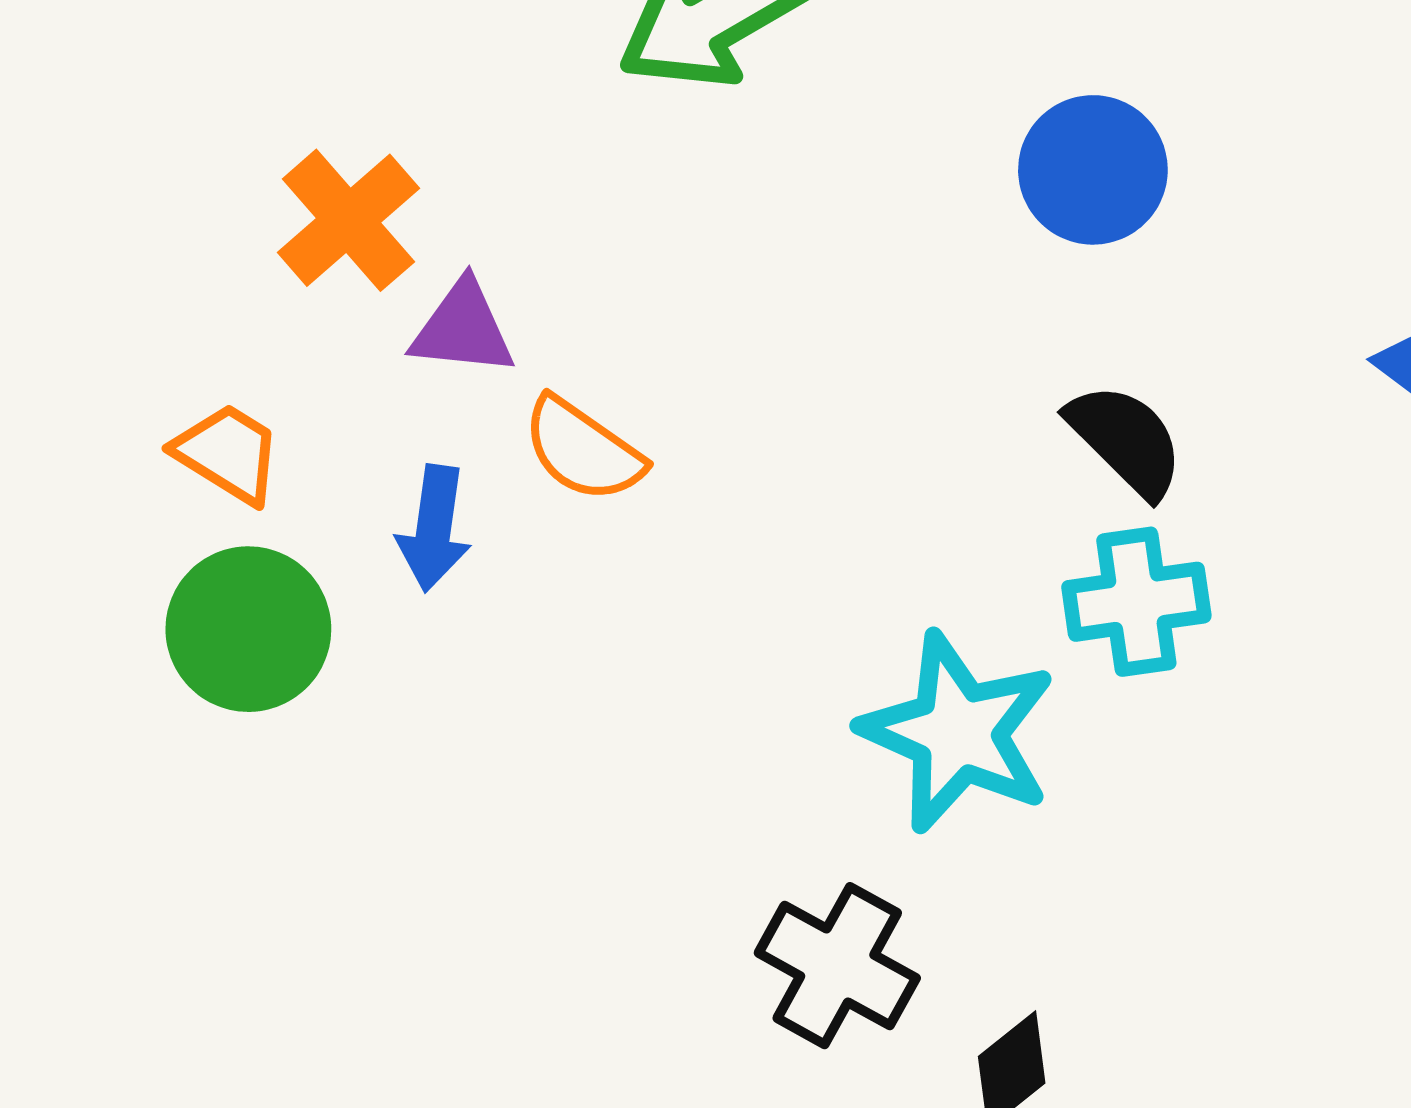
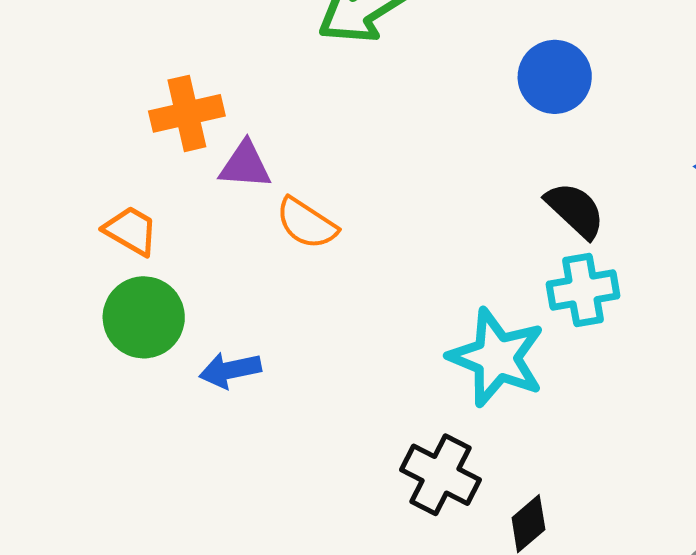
orange cross: (348, 220) -> (187, 113), turned 30
blue arrow: (434, 528) -> (230, 370), moved, turned 72

